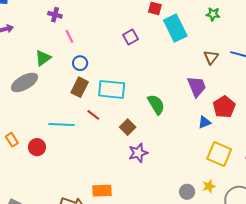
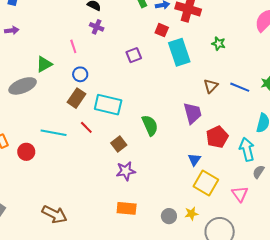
purple cross: (55, 15) -> (97, 27), moved
blue triangle: (204, 122) -> (194, 160), moved, turned -40
orange rectangle: (102, 191) -> (127, 208), moved

